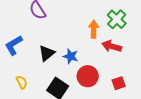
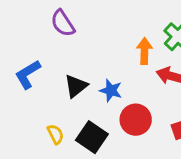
yellow semicircle: (22, 82) -> (55, 134), moved

